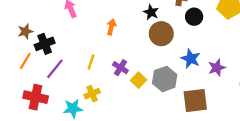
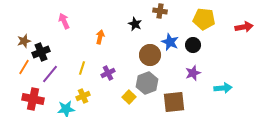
black circle: (194, 17) -> (193, 45), moved
brown circle: (161, 34) -> (150, 55), moved
blue star: (191, 59) -> (170, 42), moved
purple cross: (120, 68) -> (108, 73), turned 32
yellow square: (139, 80) -> (129, 97), moved

